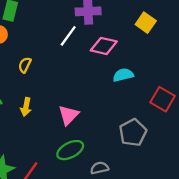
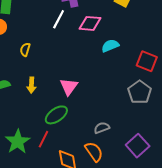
gray pentagon: (133, 132) -> (140, 92), moved
green ellipse: (70, 150) -> (56, 115), moved

